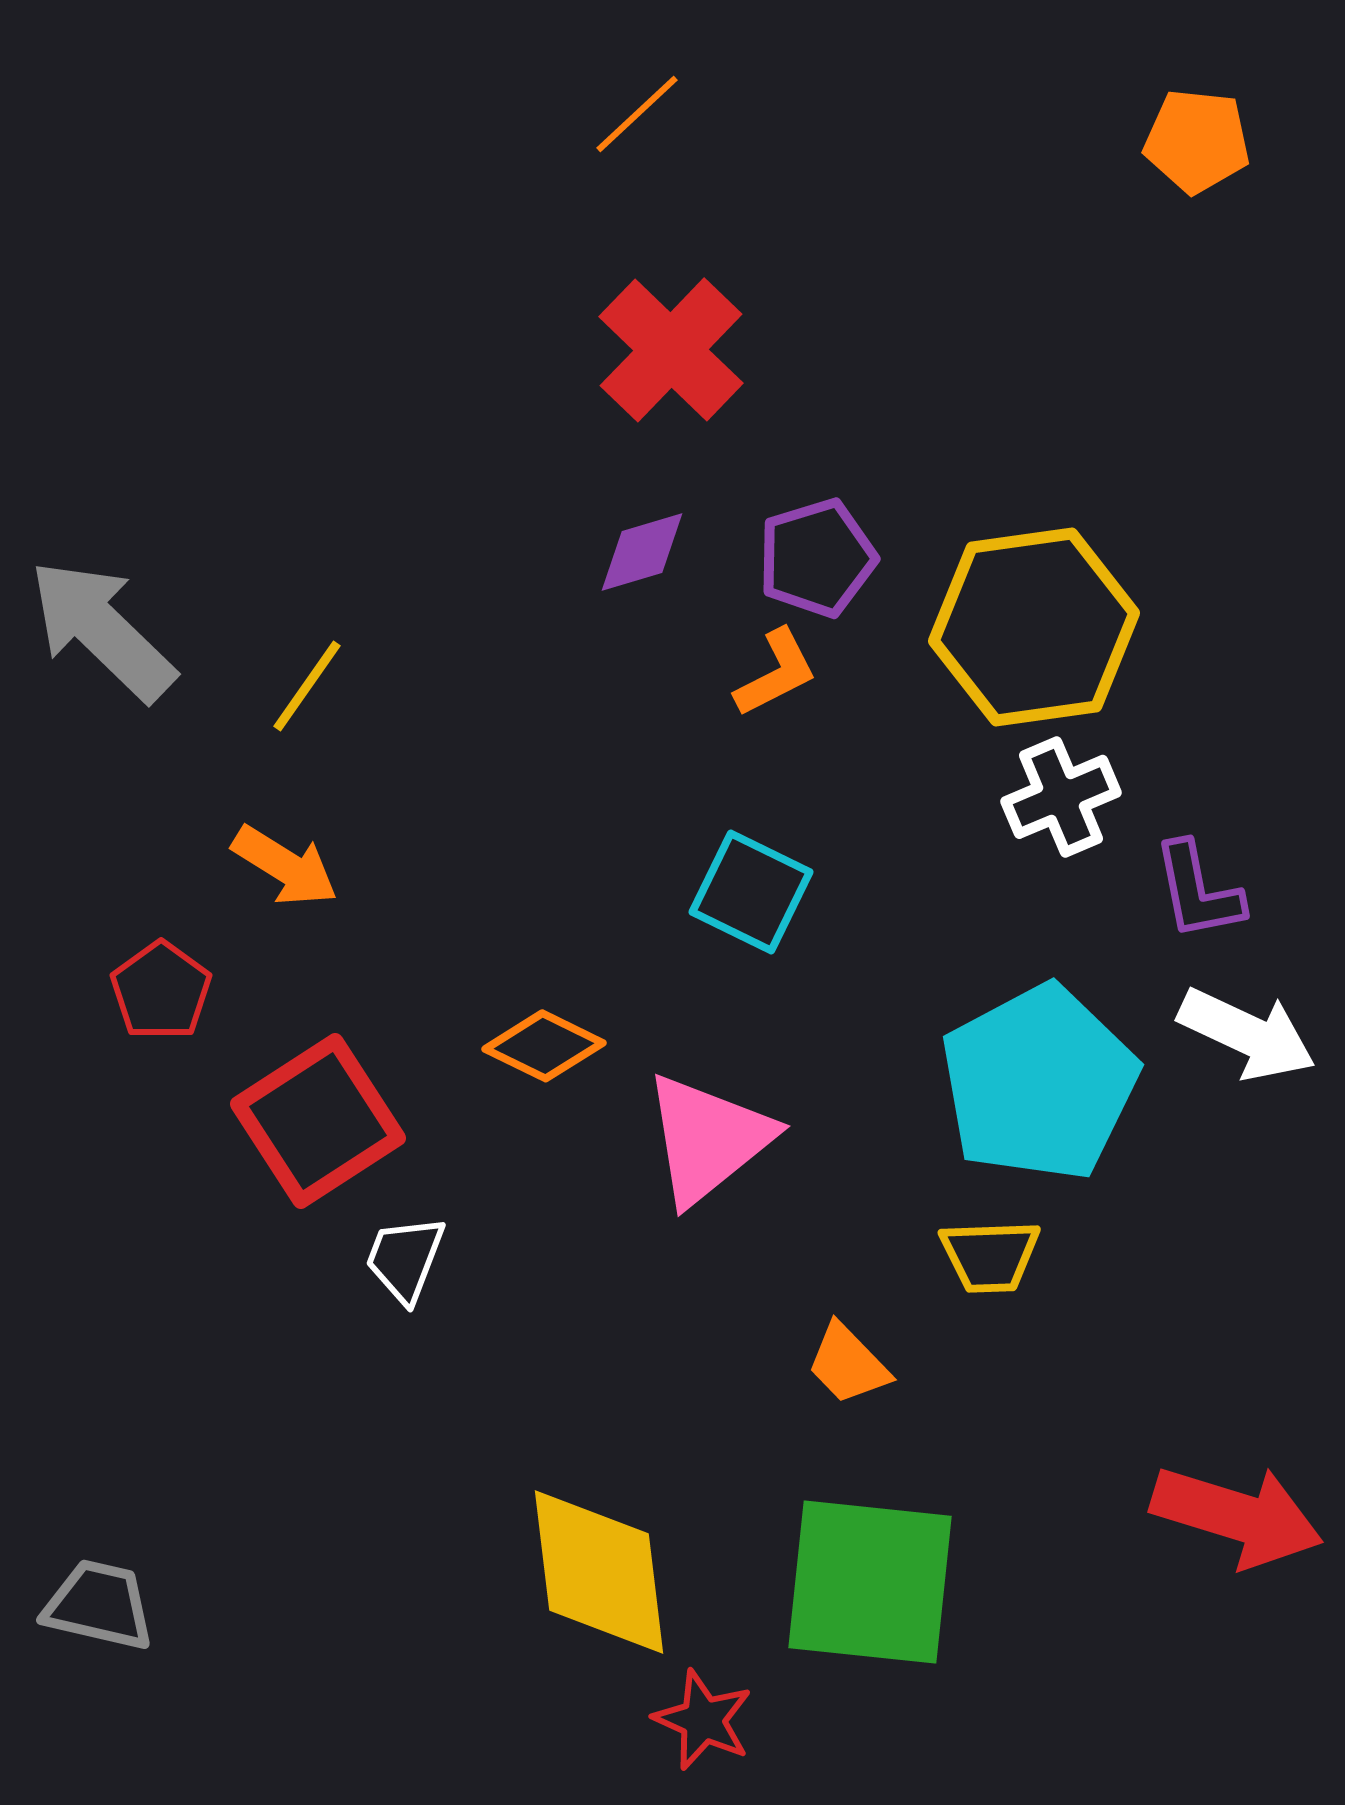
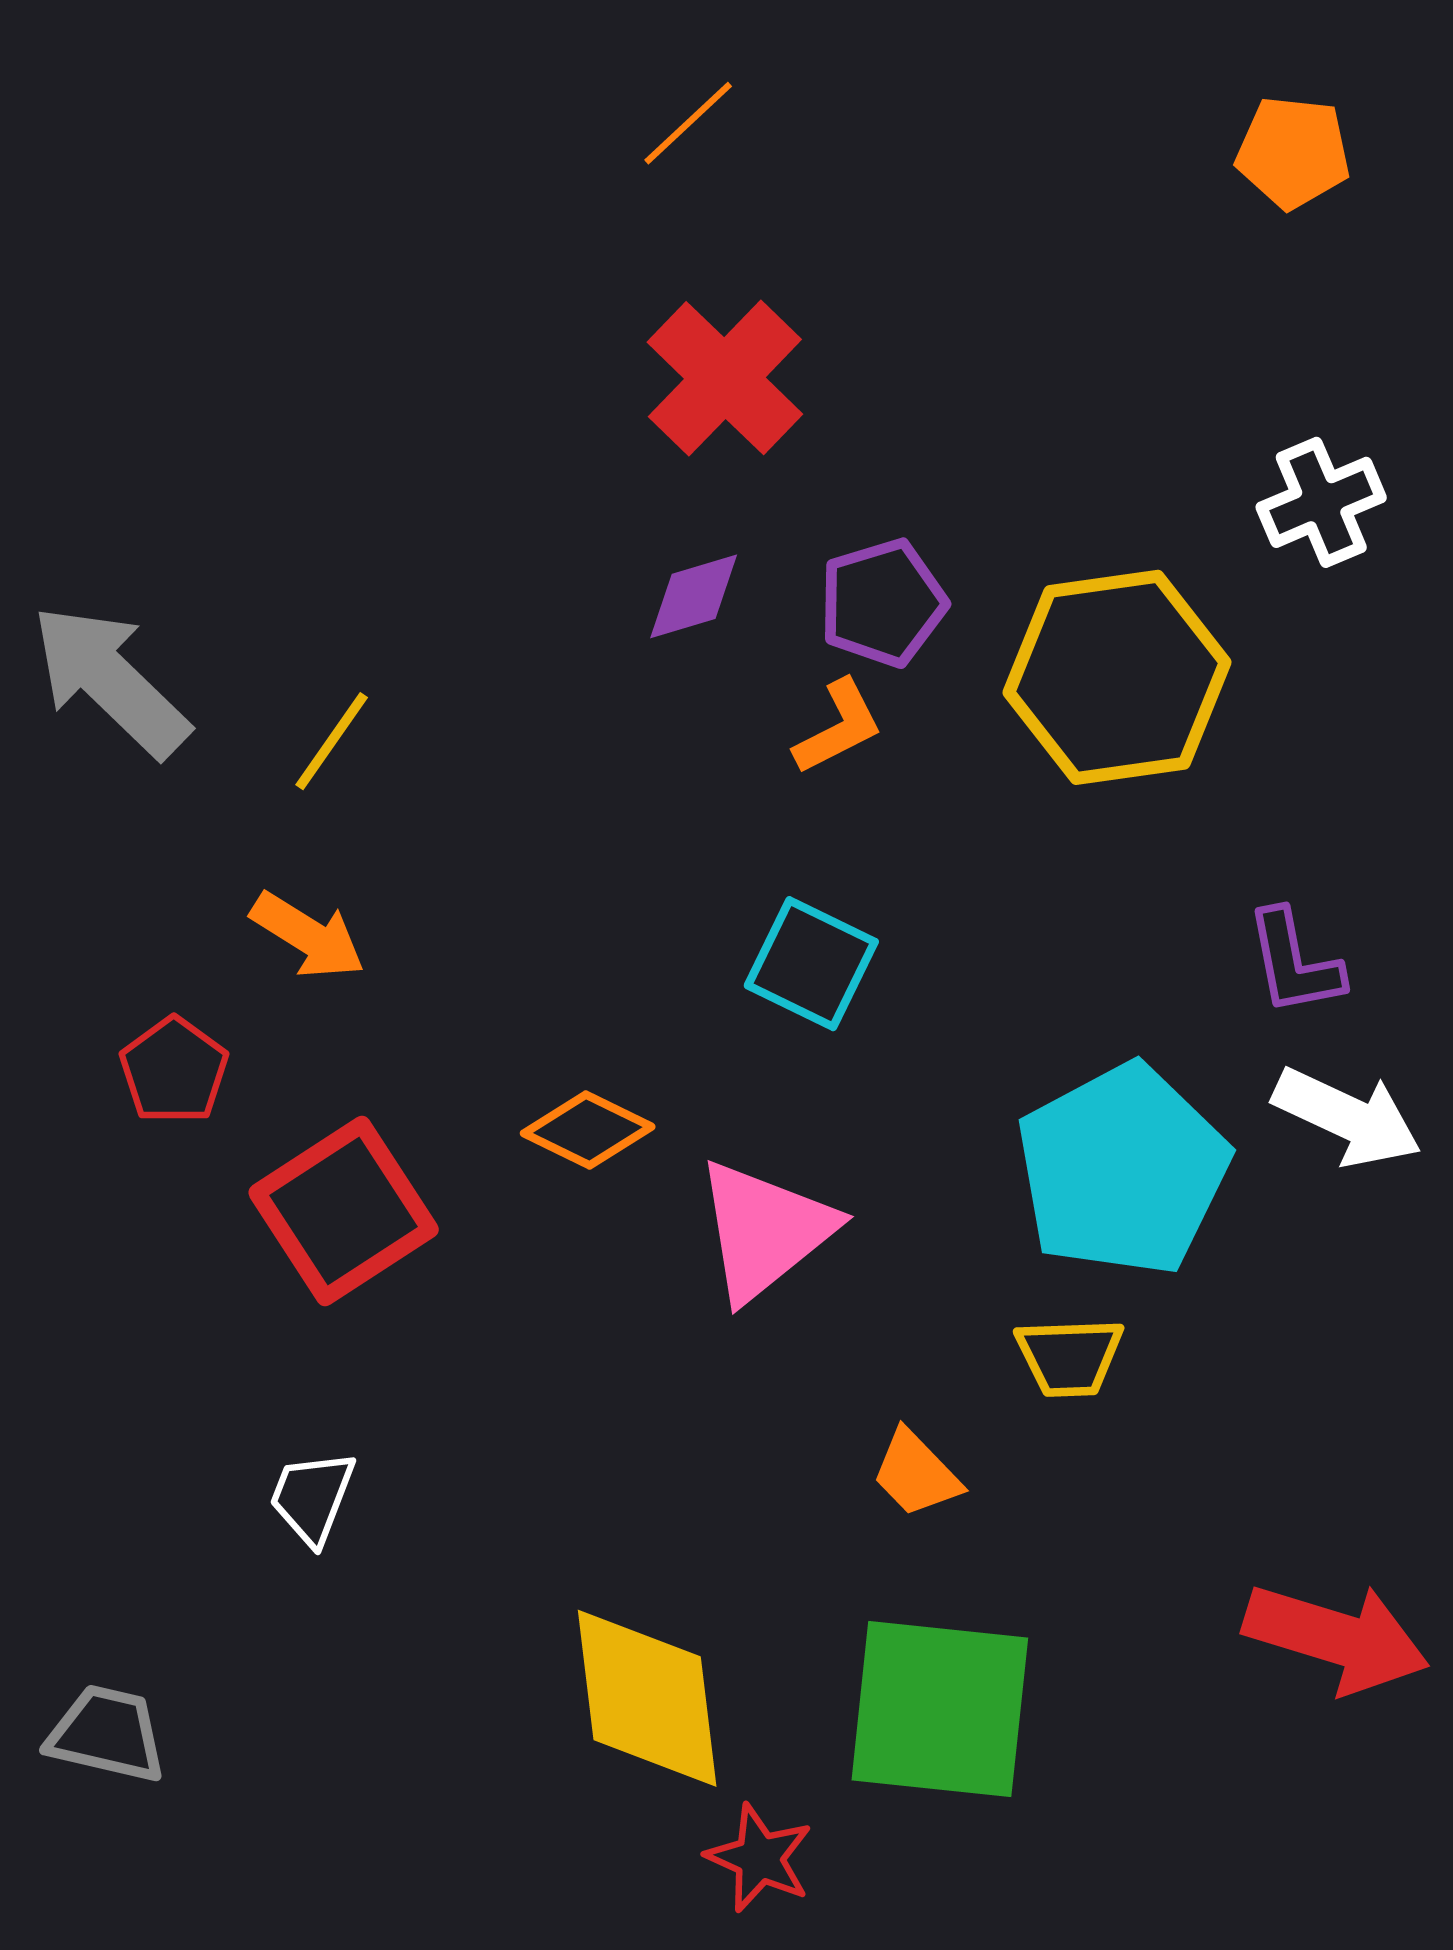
white cross: (1061, 797) -> (1321, 502), moved
white trapezoid: (405, 1259) -> (312, 1497), moved

